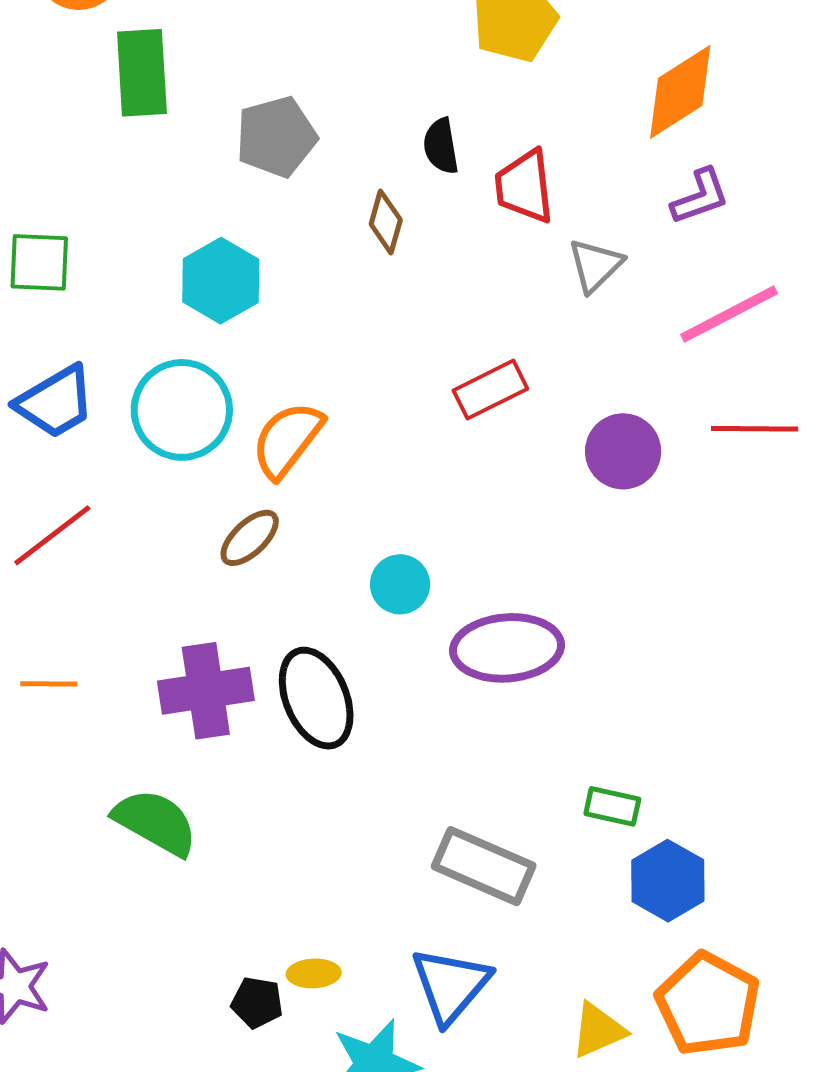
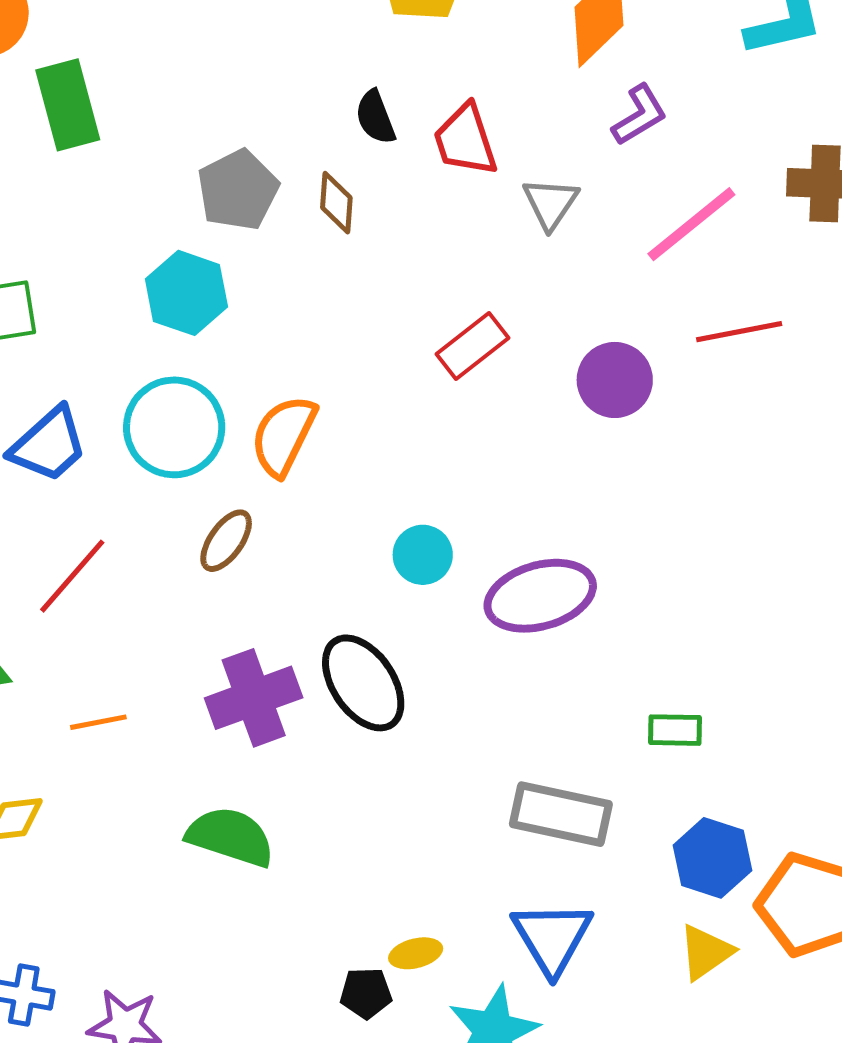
gray pentagon: (276, 137) -> (238, 190), moved
brown ellipse: (250, 538) -> (226, 541), moved
blue hexagon: (668, 881) -> (712, 858), moved

